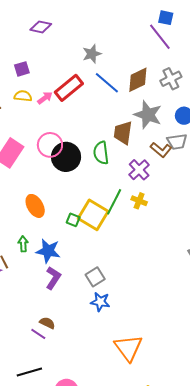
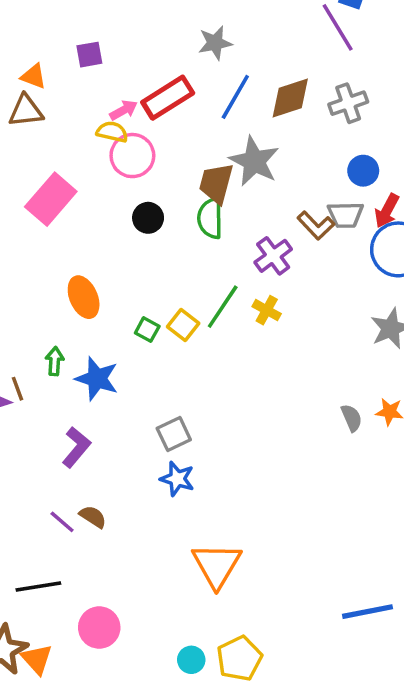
blue line: (107, 83) -> (235, 97), turned 72
yellow semicircle: (23, 96) -> (112, 132), moved
gray star: (148, 115) -> (254, 161), moved
brown trapezoid: (123, 133) -> (216, 183), moved
pink circle: (50, 145) -> (132, 156), moved
black circle: (66, 157) -> (148, 218), size x0.6
yellow square: (93, 215) -> (183, 325), size x0.6
purple L-shape: (53, 278) -> (76, 447), moved
brown semicircle: (47, 323) -> (93, 517), moved

